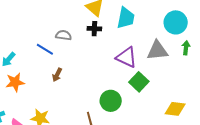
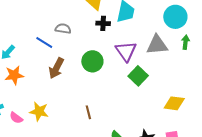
black cross: (94, 29) -> (103, 23), moved
purple triangle: (126, 57) -> (126, 51), turned 30
brown arrow: (57, 75) -> (56, 68), size x1.5
green circle: (111, 101) -> (92, 61), moved

